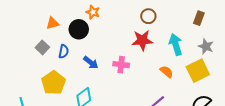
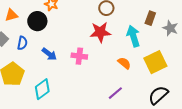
brown rectangle: (199, 18) -> (150, 18), moved
gray star: (206, 46) -> (170, 28), moved

